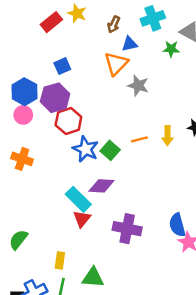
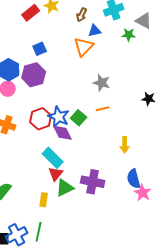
gray star: (138, 86) -> (102, 83), moved
red hexagon: (68, 121) -> (41, 119), moved
yellow arrow: (167, 136) -> (125, 145), moved
purple diamond: (101, 186) -> (63, 133), moved, turned 60
yellow rectangle: (60, 260) -> (44, 200), moved
green triangle: (93, 278) -> (65, 188), moved, turned -30

